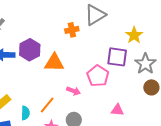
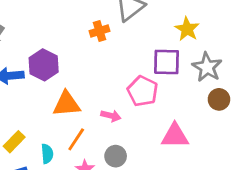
orange triangle: (54, 63) -> (67, 104), moved
pink triangle: (117, 110) -> (175, 136), size x1.5

